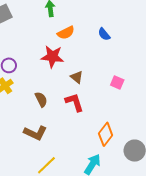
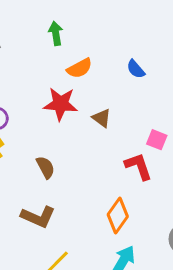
brown triangle: (77, 77) -> (102, 118), moved
red L-shape: (74, 102) -> (138, 166), moved
orange diamond: (106, 134) -> (118, 216), moved

